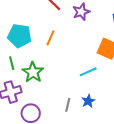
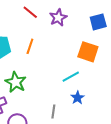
blue star: (88, 101) -> (77, 98), moved

